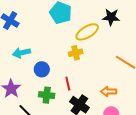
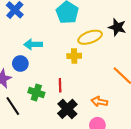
cyan arrow: (21, 53) -> (33, 44), moved
blue circle: (42, 69) -> (20, 64), moved

